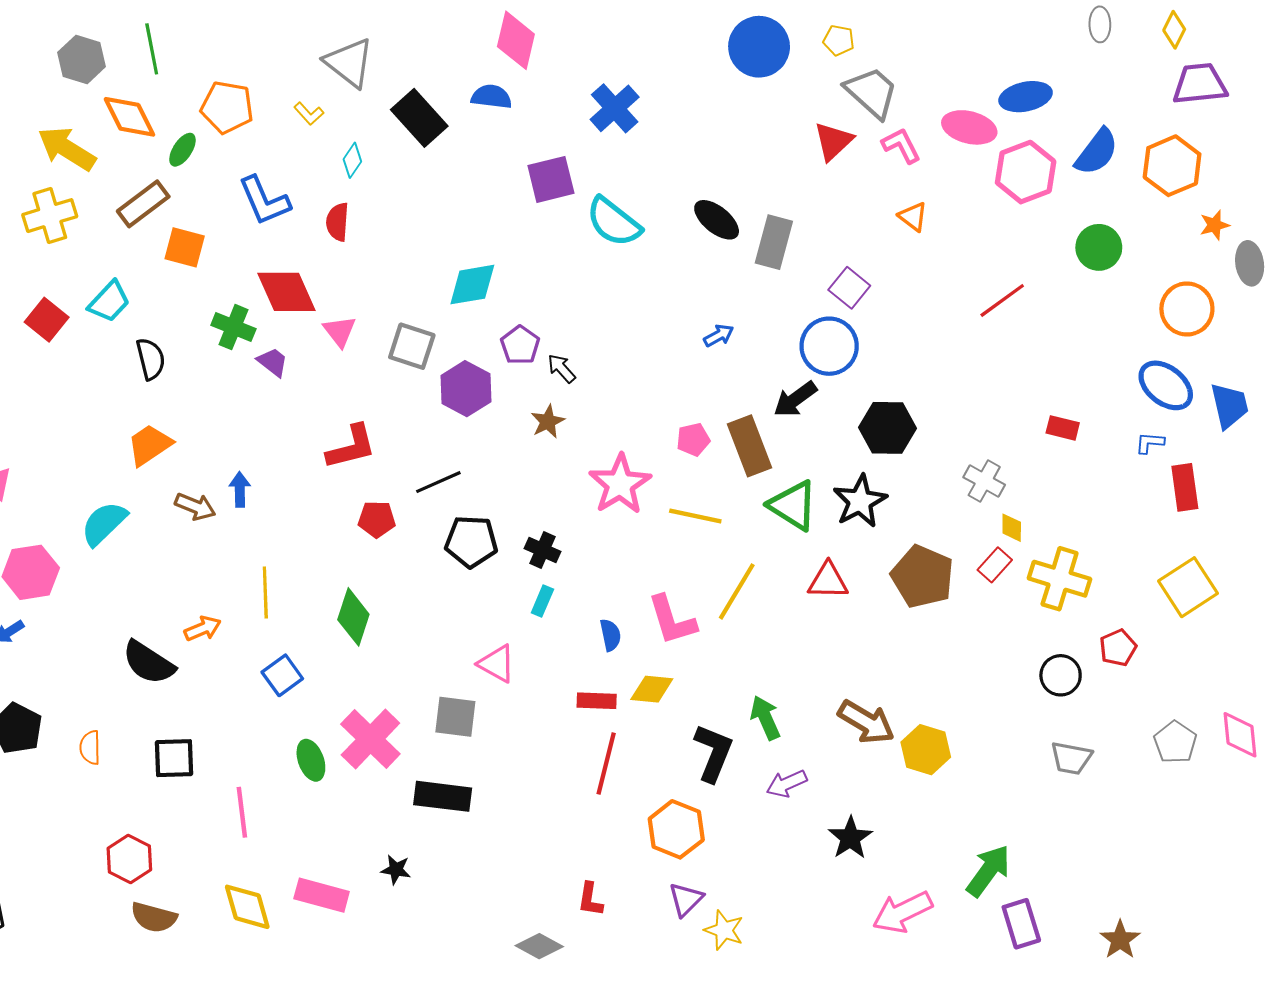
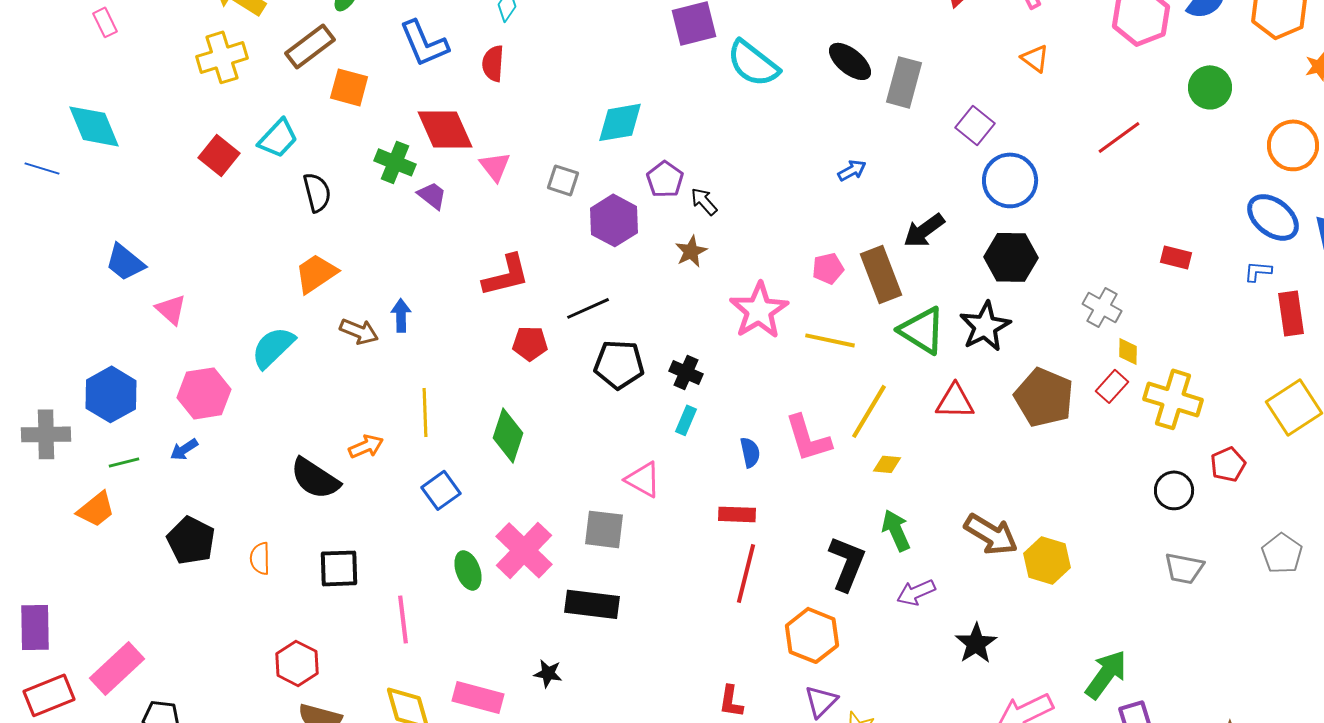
gray square: (412, 346) -> (563, 180), size x0.7
blue circle: (829, 346) -> (1010, 180), moved
yellow diamond: (652, 689) -> (887, 464), moved, size x0.7

